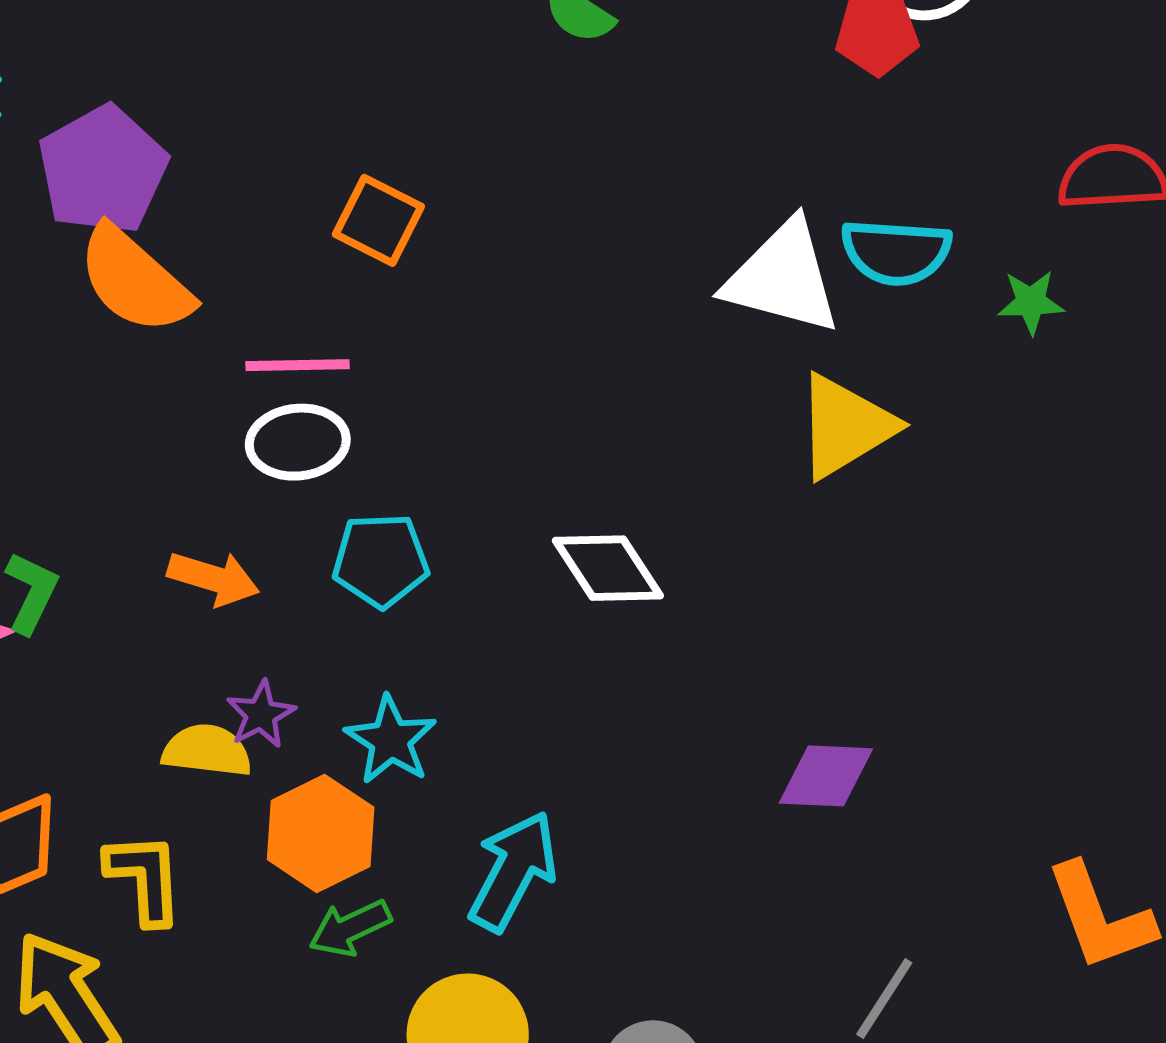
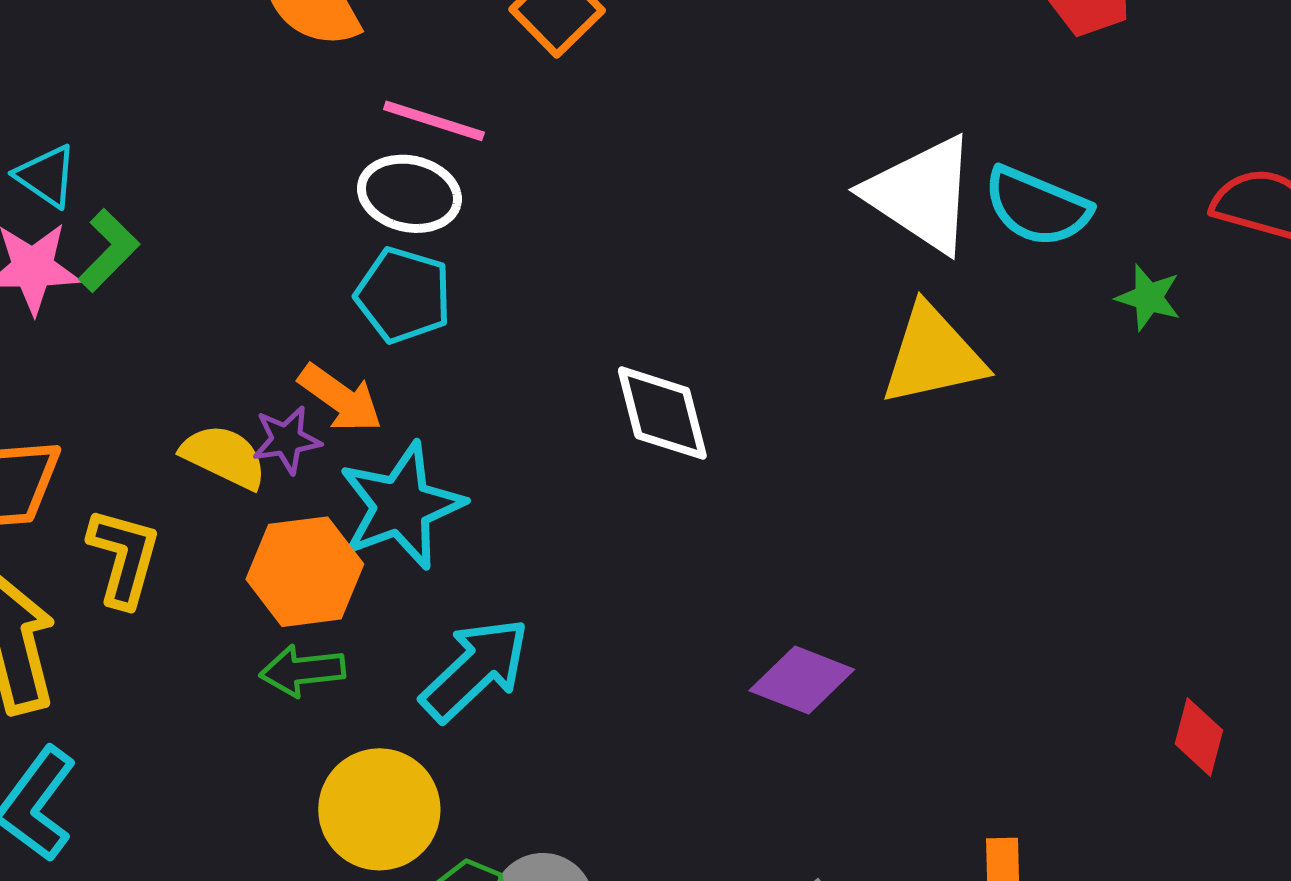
cyan pentagon: (381, 560) -> (403, 295), moved
orange arrow: (213, 578) -> (340, 398), moved
cyan star: (391, 740) -> (401, 506), size x1.4

